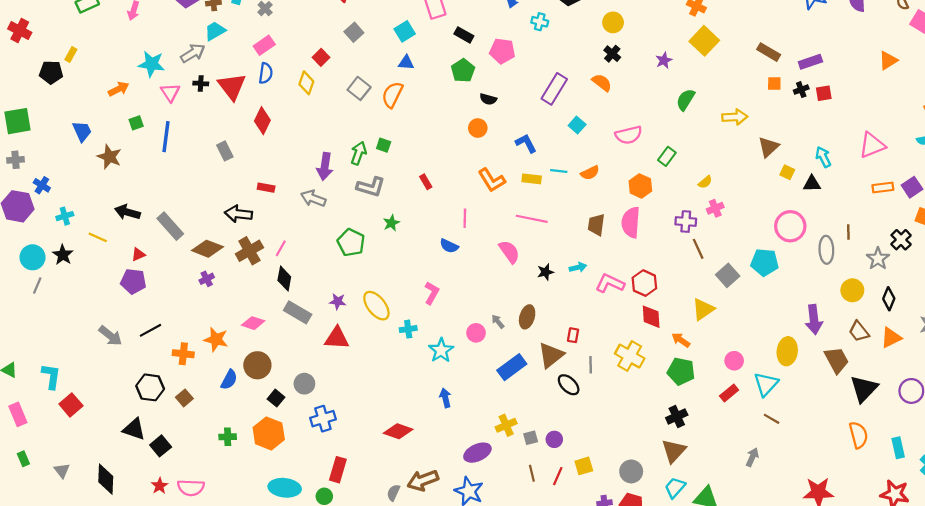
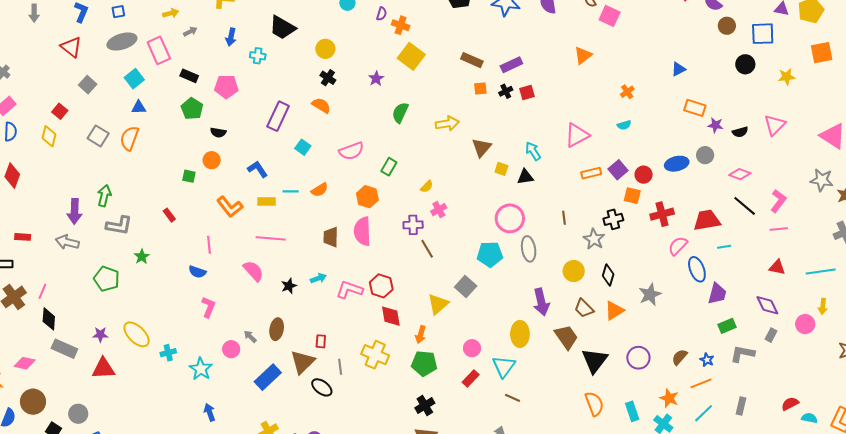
green square: (384, 145) -> (189, 176), moved
black cross: (901, 240) -> (613, 219), turned 36
gray ellipse: (826, 250) -> (529, 249), moved
gray square: (728, 275) -> (466, 287), moved
pink L-shape: (432, 293) -> (208, 307), moved
orange arrow: (681, 340) -> (421, 335), turned -102

